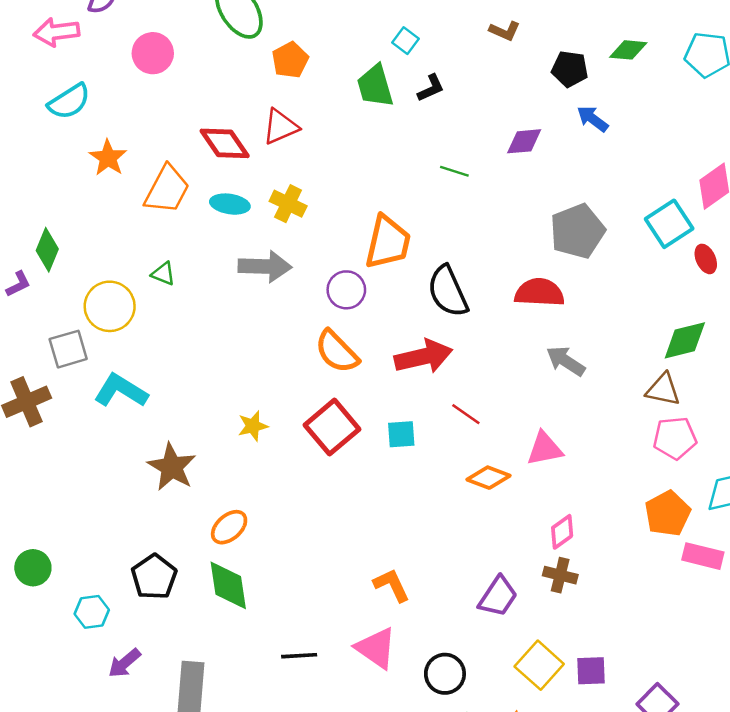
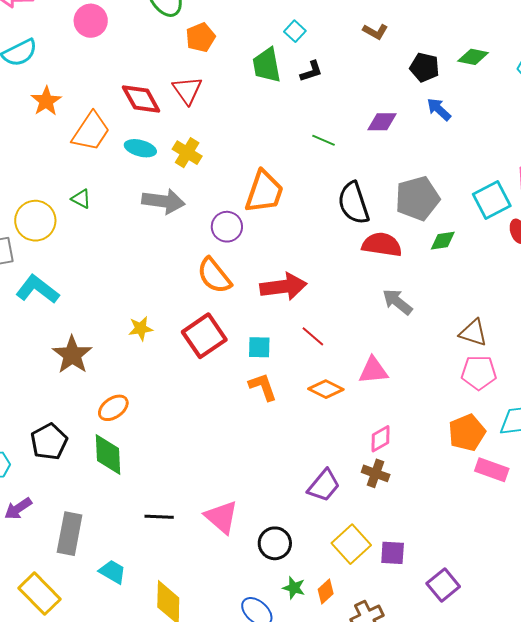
red triangle: (280, 127) -> (187, 90), turned -48
black semicircle: (448, 291) -> (353, 203), moved
green diamond: (685, 340) -> (443, 241), moved, size x0.7
orange L-shape: (392, 585) -> (263, 387), moved

